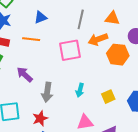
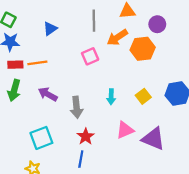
orange line: (31, 39) -> (37, 63), moved
pink square: (70, 50) -> (90, 56), size x0.7
red star: (40, 118) -> (86, 137), moved

